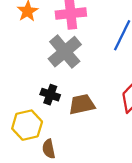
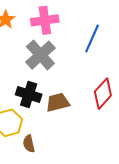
black cross: (50, 95) -> (29, 94), size x1.4

